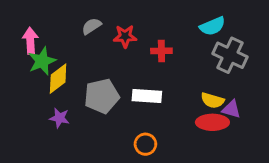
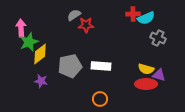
gray semicircle: (92, 26) -> (74, 15), moved
red cross: (161, 51) -> (133, 14), moved
gray cross: (230, 55) -> (158, 38), size x0.7

